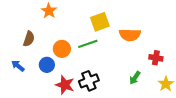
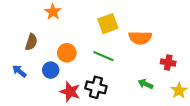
green line: (88, 44) -> (103, 56), moved, turned 42
green arrow: (135, 78) -> (146, 84), turned 80
black cross: (89, 81) -> (96, 87), turned 36

